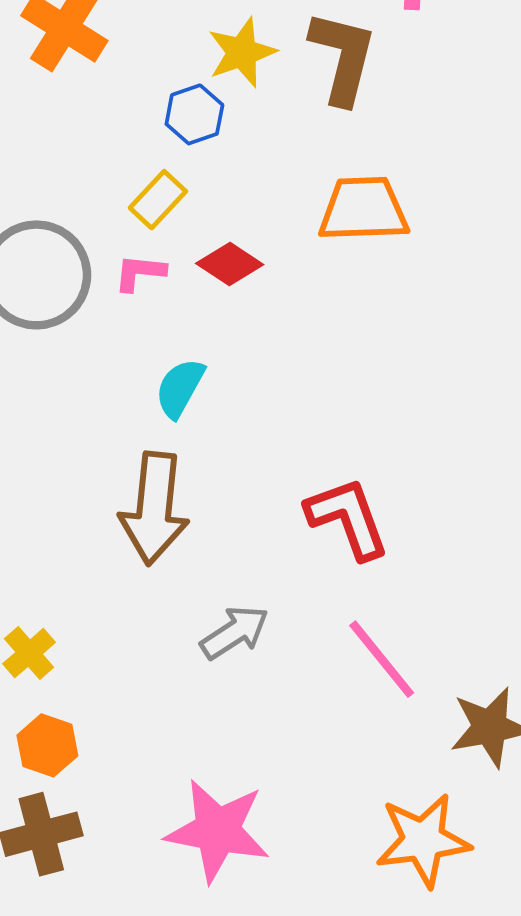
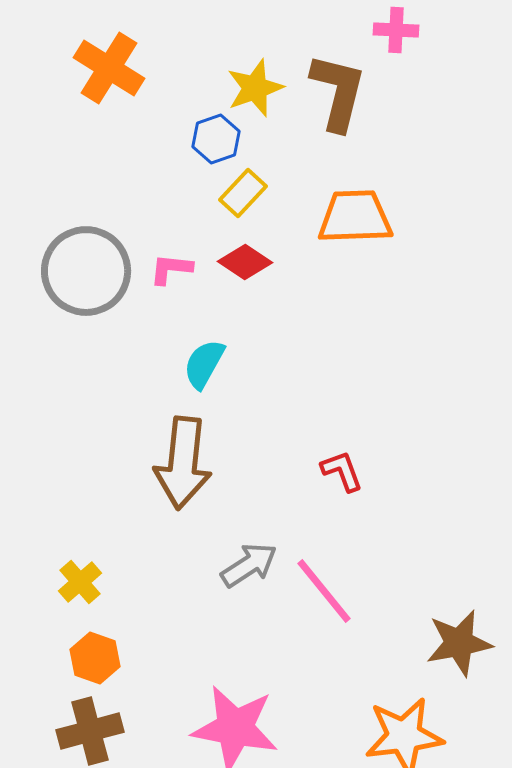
yellow rectangle: (158, 200) -> (243, 193), moved
red L-shape: (348, 518) -> (342, 471), size x0.6
pink line: (382, 659) -> (324, 591), moved

